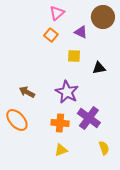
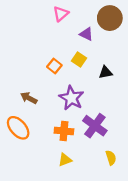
orange square: (51, 35) -> (54, 66), moved
yellow square: (74, 56) -> (79, 60), turned 32

